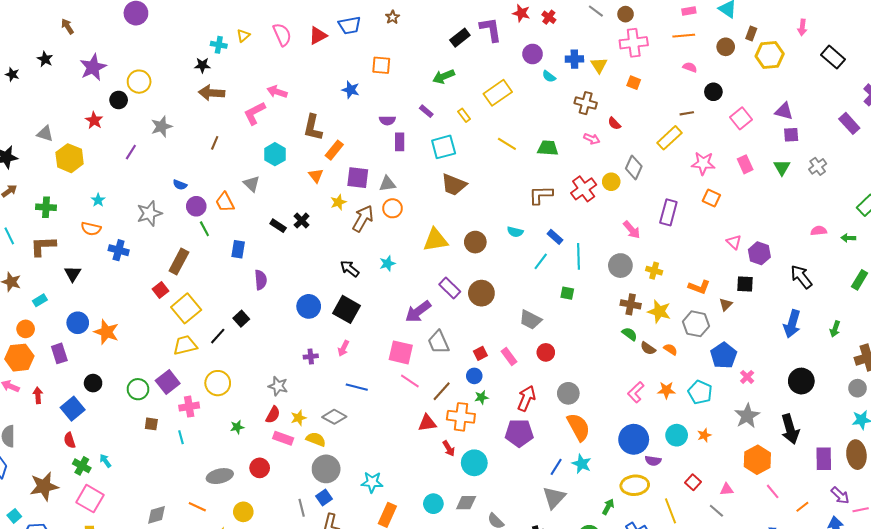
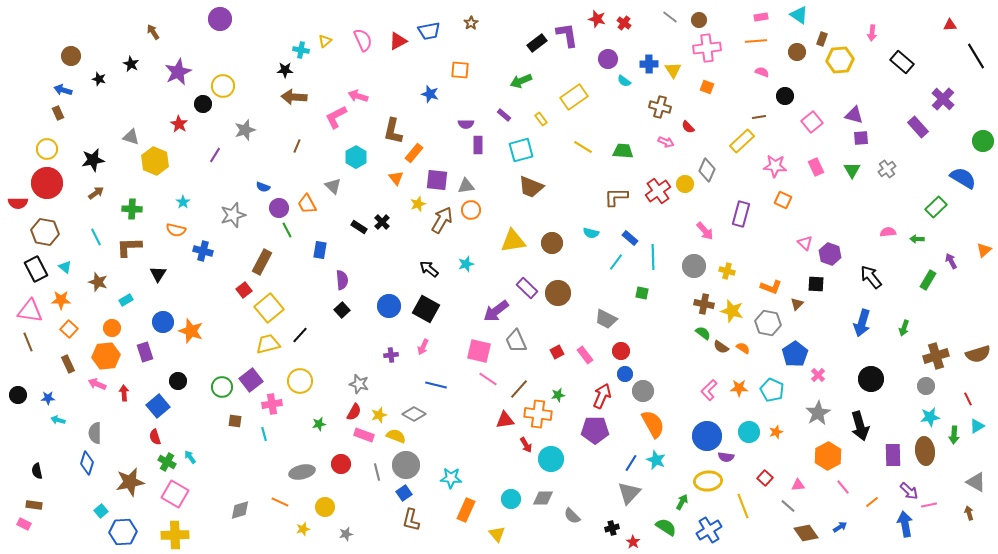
black square: (241, 319) -> (342, 310), moved
blue circle: (474, 376) -> (625, 374), moved
gray line: (302, 508) -> (377, 472), moved

